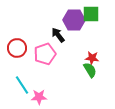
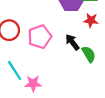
black arrow: (58, 35) -> (72, 42), moved
red star: (92, 58) -> (91, 20), moved

